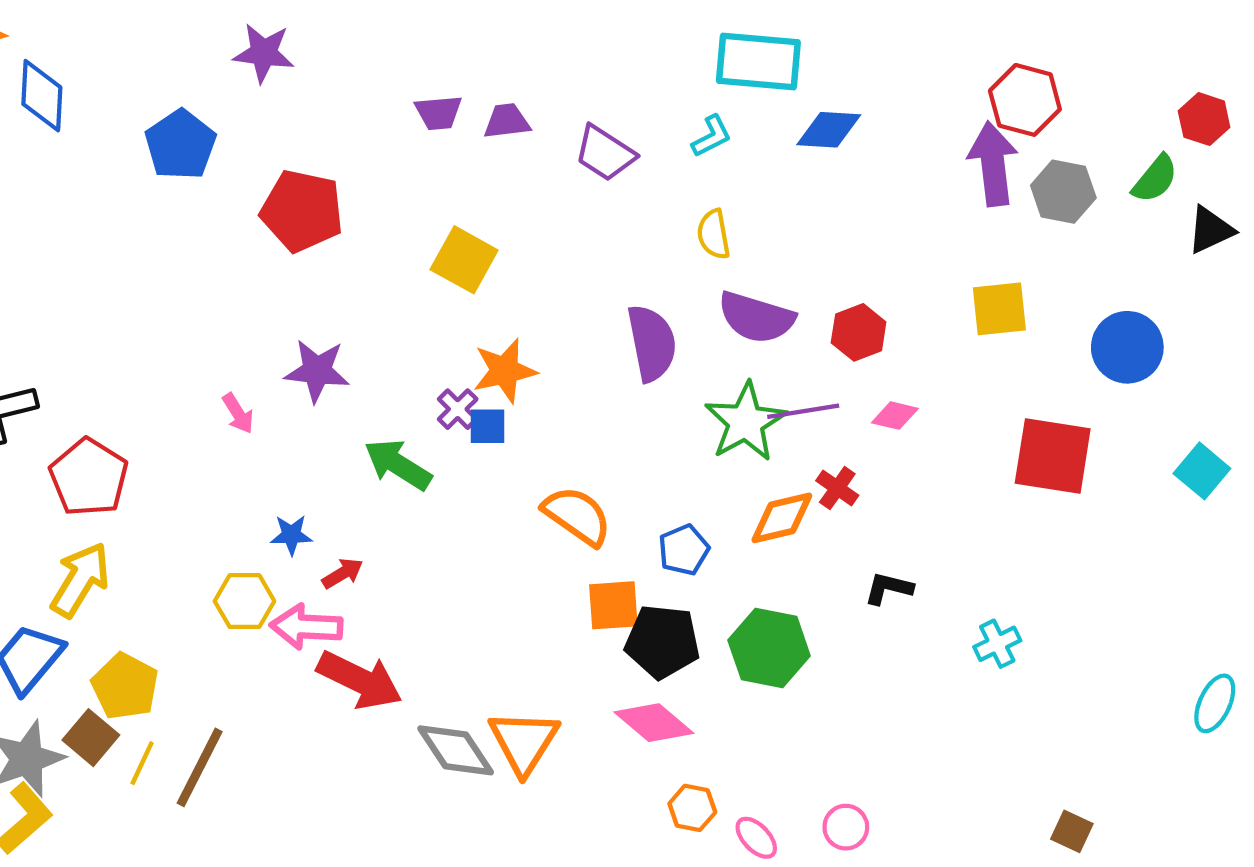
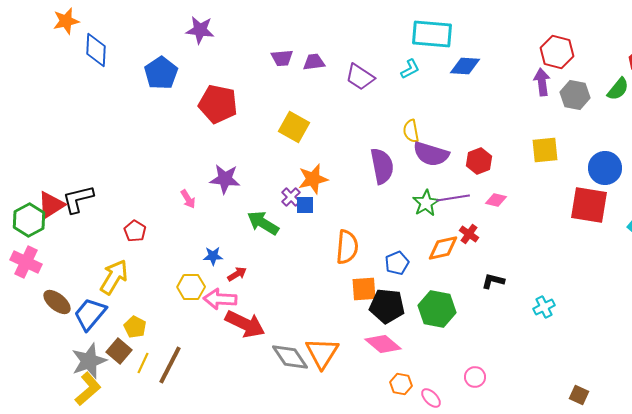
purple arrow: (993, 164) -> (542, 82), size x0.7
yellow semicircle: (714, 234) -> (411, 131), moved
green star: (746, 422) -> (426, 203), size x0.7
red square: (1053, 456) -> (589, 205), moved
red pentagon: (89, 477) -> (135, 231), moved, size x0.6
orange semicircle: (577, 516) -> (347, 247), turned 60
yellow pentagon: (125, 686) -> (135, 327), size x0.7
pink circle: (846, 827) -> (475, 377), moved

